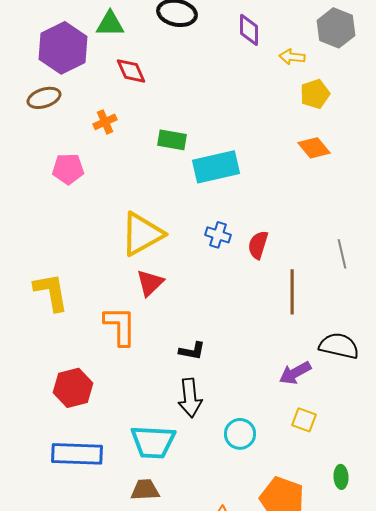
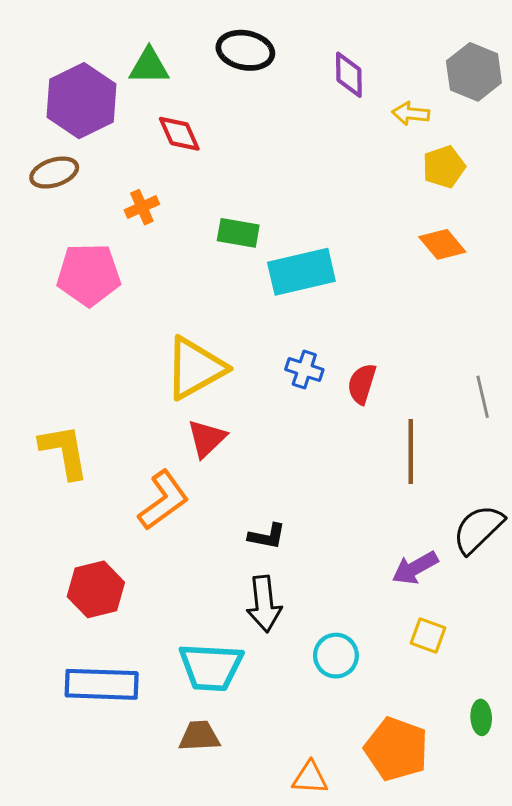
pink pentagon: (68, 169) -> (89, 275), size x1.4
orange L-shape: (120, 326) -> (163, 500), turned 54
black semicircle: (339, 346) -> (478, 529), turned -57

